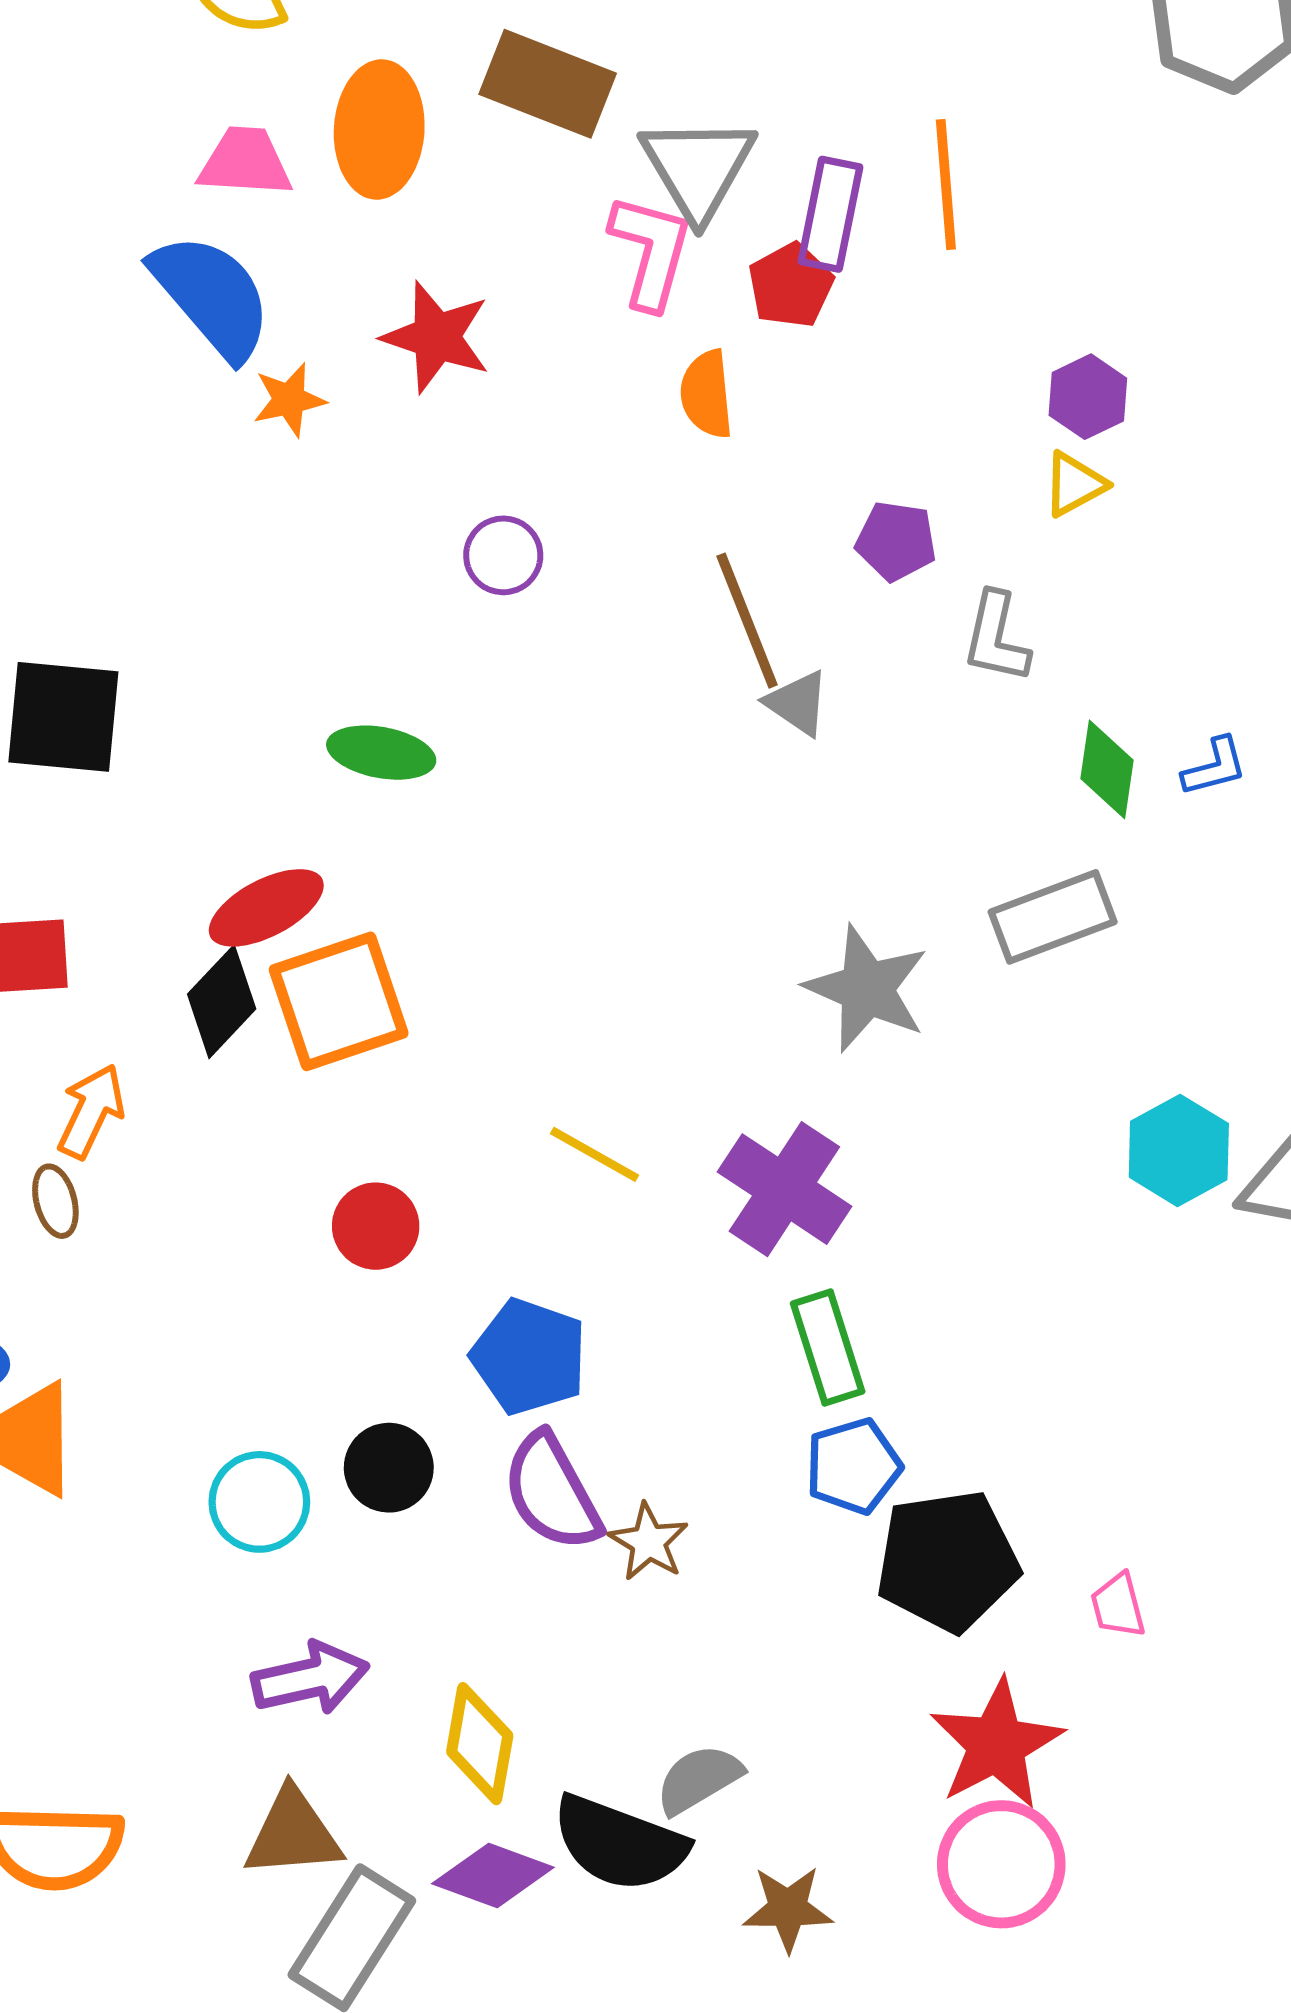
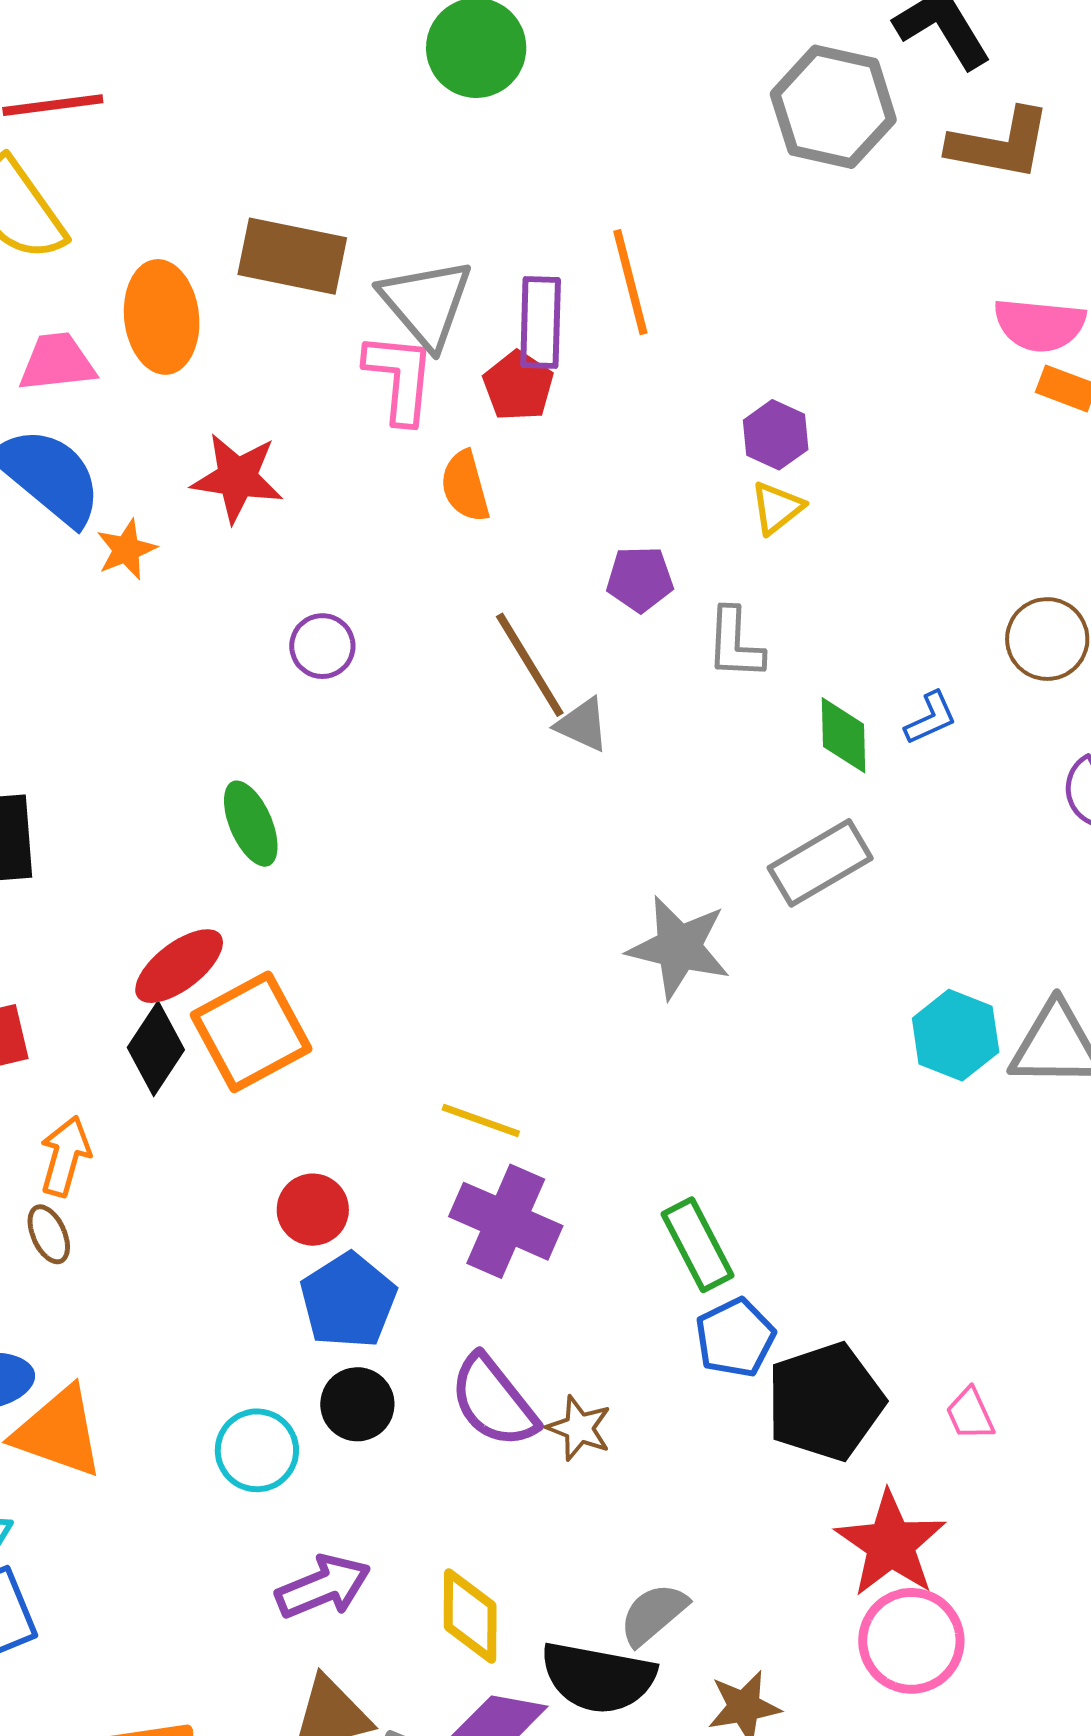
green ellipse: (381, 753) -> (251, 824), turned 66
purple cross: (784, 1189) -> (506, 1221), moved
blue pentagon: (529, 1357) -> (348, 1301), moved, turned 30

